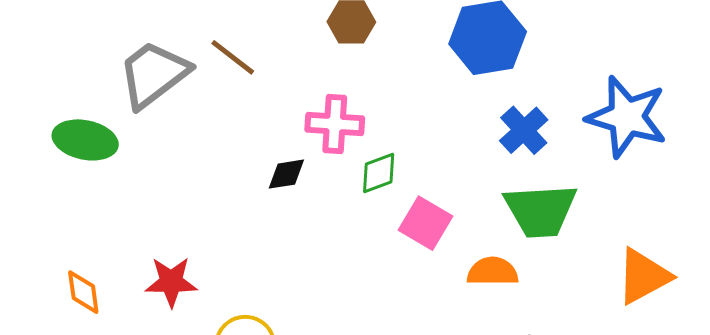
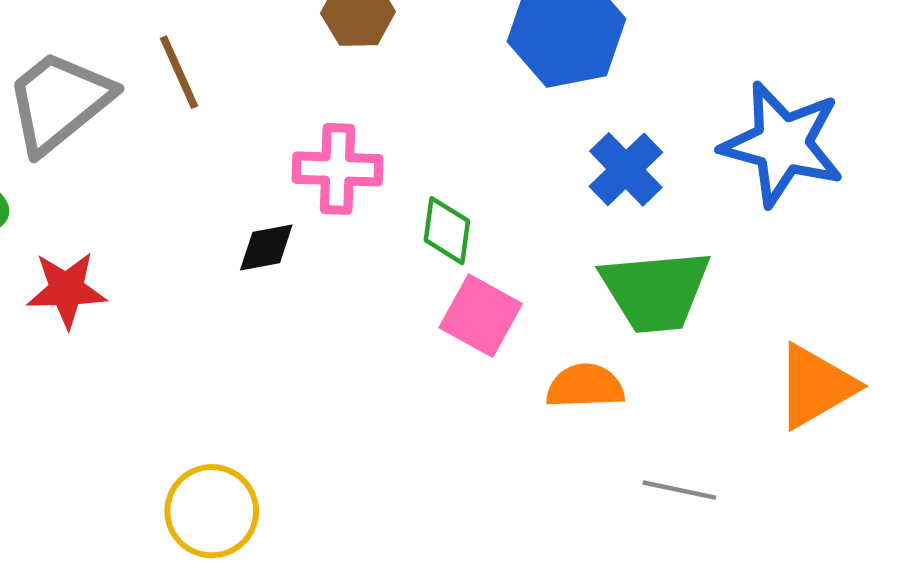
brown line: (233, 57) -> (179, 72), turned 30
green diamond: (379, 173) -> (447, 231), moved, turned -60
red star: (171, 282) -> (66, 290), moved

